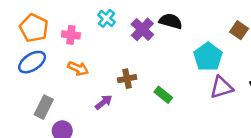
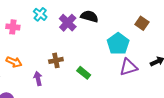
orange arrow: (78, 68) -> (14, 62), moved
purple arrow: (104, 102) -> (38, 79), turned -64

